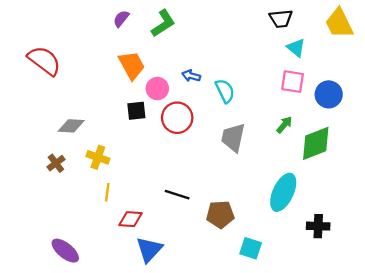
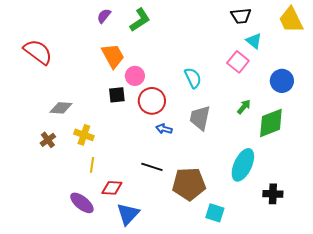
blue arrow: (191, 76) -> (164, 129), moved
pink square: (293, 82) -> (238, 62), moved, turned 30
brown pentagon: (220, 214) -> (189, 184), size x1.4
purple ellipse: (65, 251) -> (82, 203), moved

